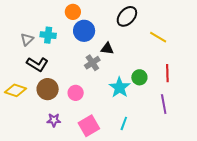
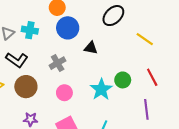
gray cross: (92, 63) -> (58, 63), moved
red line: (167, 73) -> (152, 77), turned -30
pink circle: (76, 93) -> (64, 93), moved

